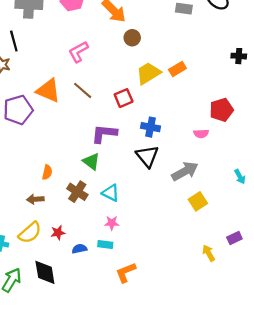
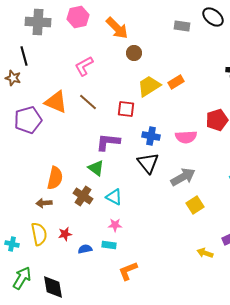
red square: (124, 98) -> (126, 109), turned 30
pink semicircle: (201, 134) -> (186, 137), moved, size x1.5
orange semicircle: (47, 172) -> (55, 178), size x1.6
yellow semicircle: (30, 233) -> (39, 234), turned -60
yellow arrow: (209, 253) -> (205, 253), turned -42
black diamond: (45, 272) -> (53, 287), moved

